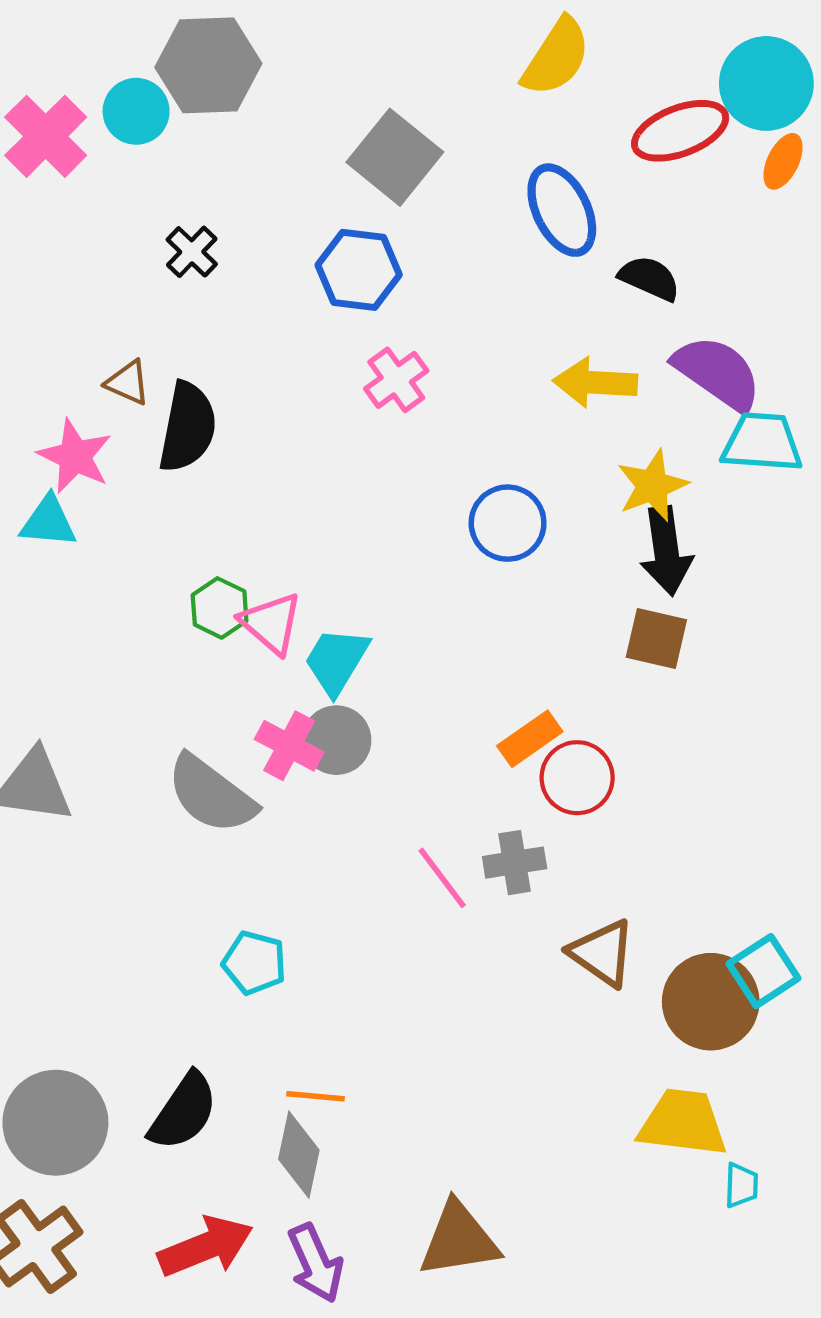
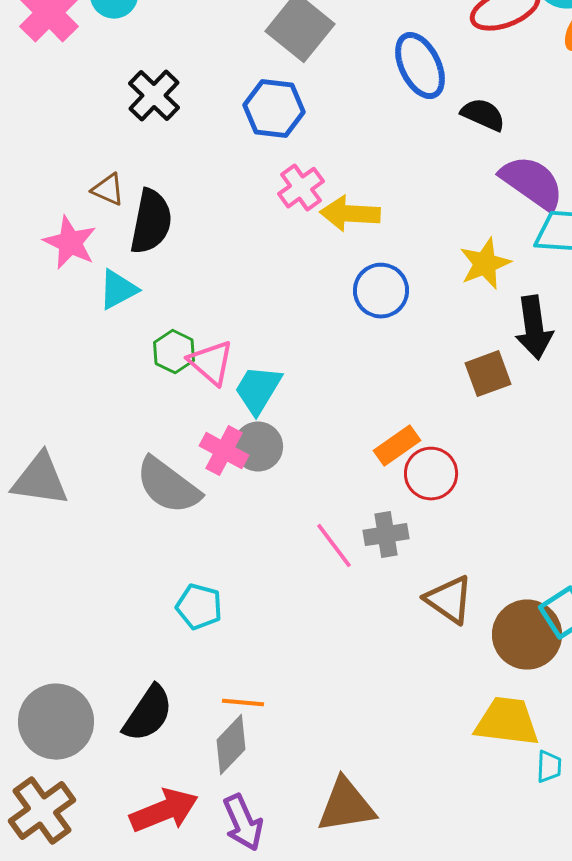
black cross: (192, 252) -> (154, 96), size x1.4
yellow arrow: (595, 383) -> (350, 214), moved
cyan triangle: (48, 522) -> (118, 290), moved, turned -33
black arrow: (666, 551) -> (534, 328), moved
brown square: (656, 639) -> (488, 374), turned -33
gray diamond: (299, 1155) -> (231, 745), turned 32

